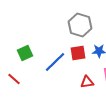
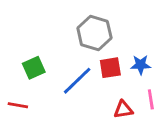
gray hexagon: (80, 25) -> (94, 33), moved
red line: (14, 79) -> (18, 105), turned -32

